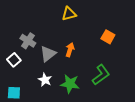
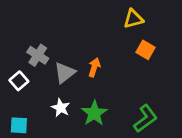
yellow triangle: (69, 14) -> (133, 19), moved
green L-shape: (101, 75) -> (145, 119), moved
green star: (70, 84) -> (94, 113), turned 30

